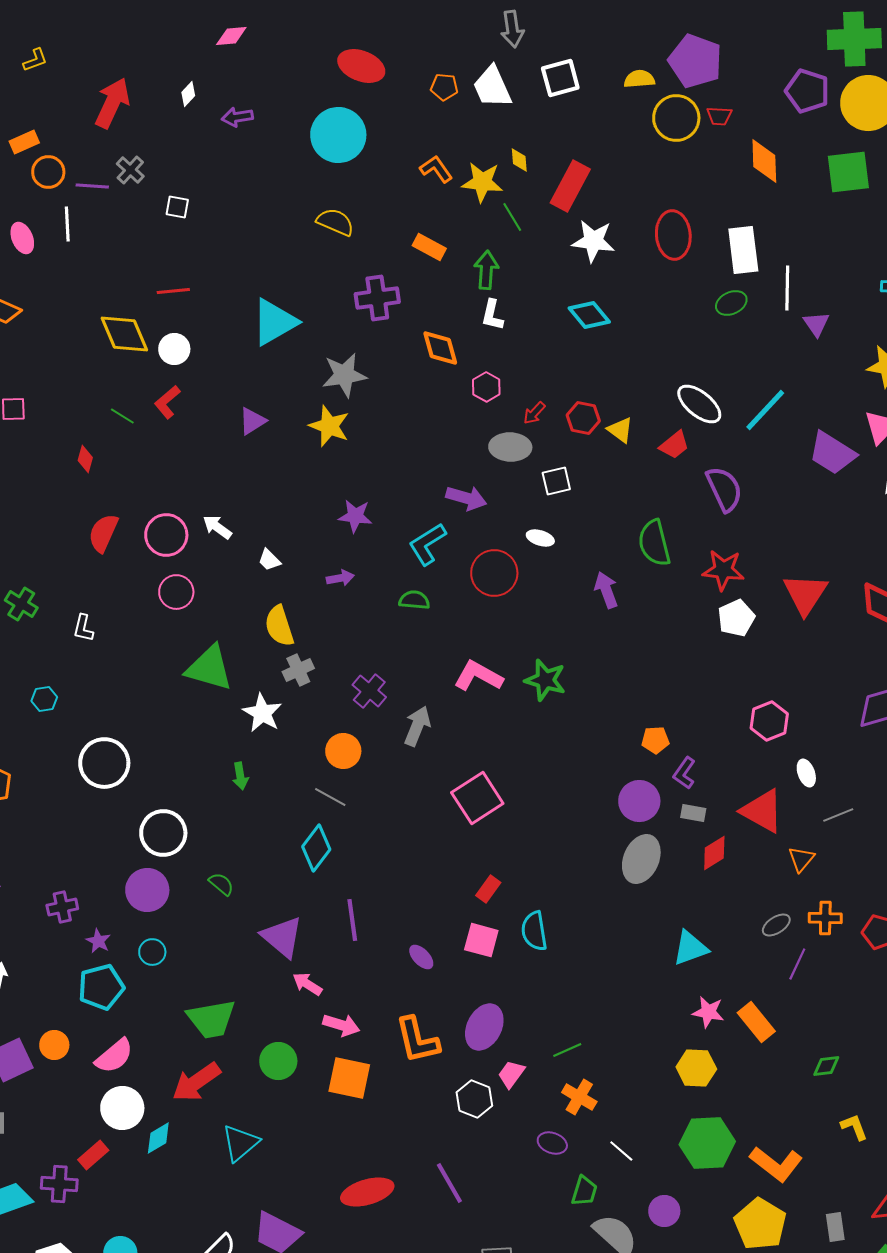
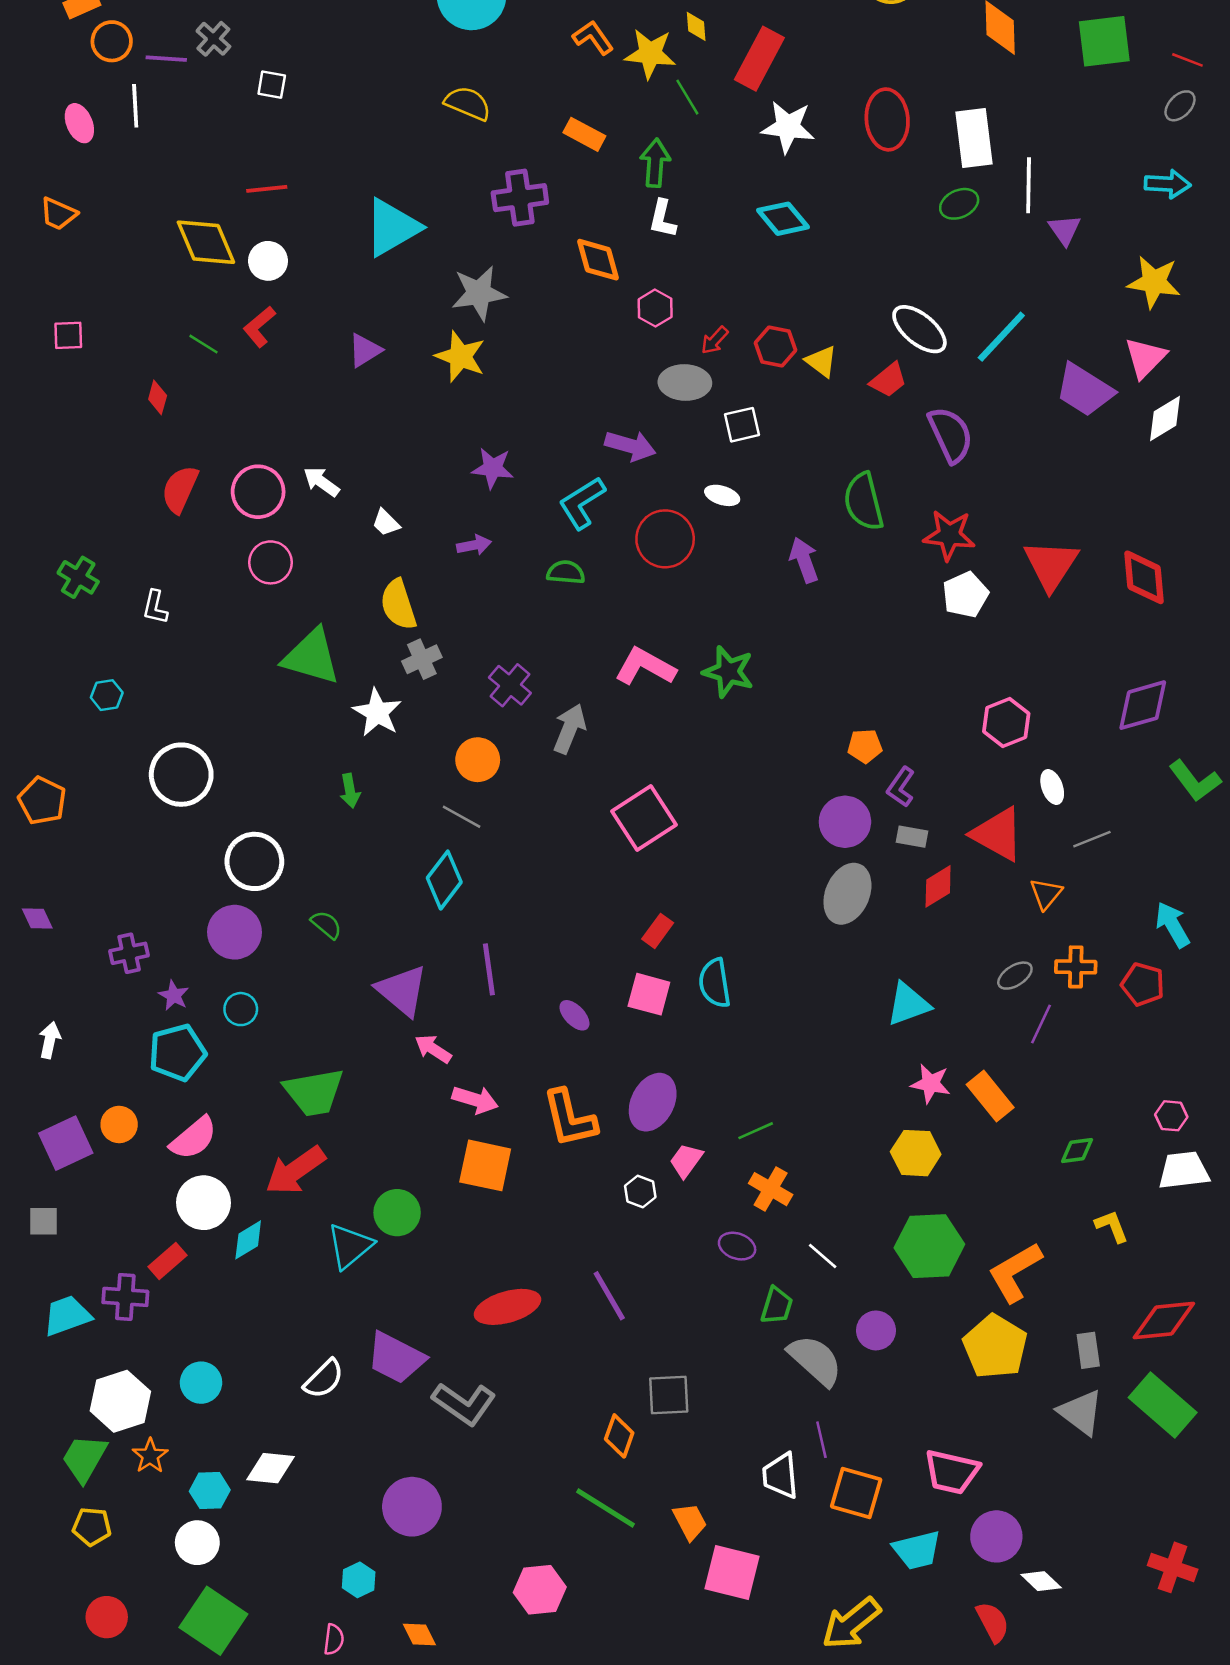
green circle: (278, 1061) -> (397, 1213), moved
white hexagon: (474, 1099) -> (640, 1192), size x0.7
orange L-shape: (776, 1164) -> (1015, 1272), turned 112

